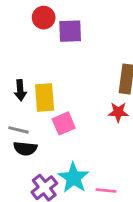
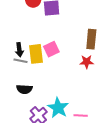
pink square: (64, 123) -> (51, 49), moved
gray line: (19, 130) -> (21, 61), moved

